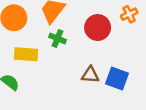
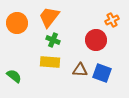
red circle: (98, 28) -> (96, 40), moved
yellow rectangle: (26, 54) -> (50, 62), moved

